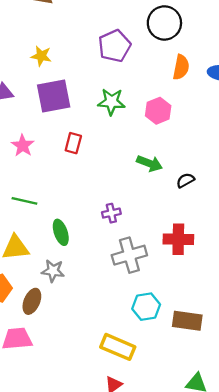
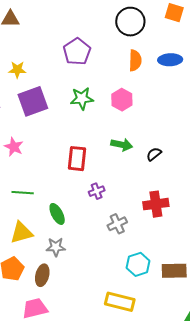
black circle: (164, 23) -> (130, 22), moved
red rectangle: (73, 143) -> (77, 159), moved, size x1.4
gray cross: (129, 255) -> (117, 224), size x0.7

